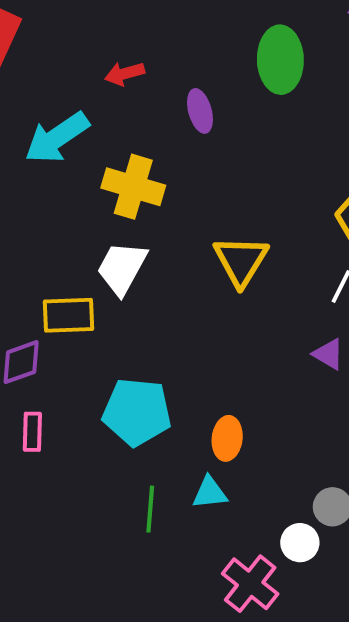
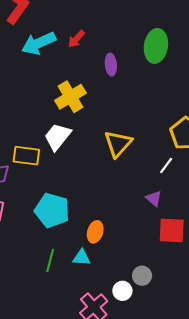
red arrow: (125, 74) -> (76, 39), turned -42
cyan arrow: (57, 138) -> (39, 43), moved
yellow cross: (133, 187) -> (70, 97), turned 32

